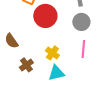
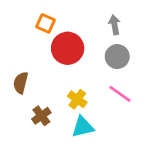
brown semicircle: (11, 41) -> (21, 83), turned 49
pink line: (83, 49) -> (120, 94), turned -60

